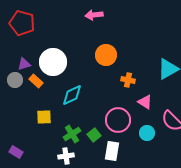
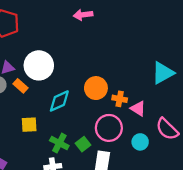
orange circle: (106, 55) -> (96, 88), moved
orange cross: (128, 80) -> (120, 99), moved
green cross: (72, 134) -> (59, 143), turned -30

